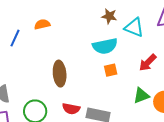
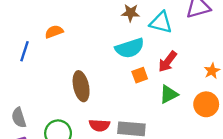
red arrow: (148, 63) -> (168, 62), moved
green triangle: (141, 96) -> (169, 94), moved

